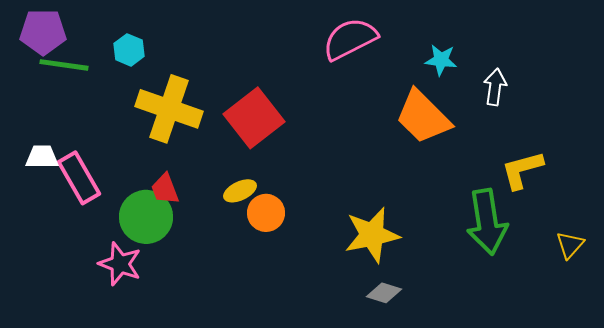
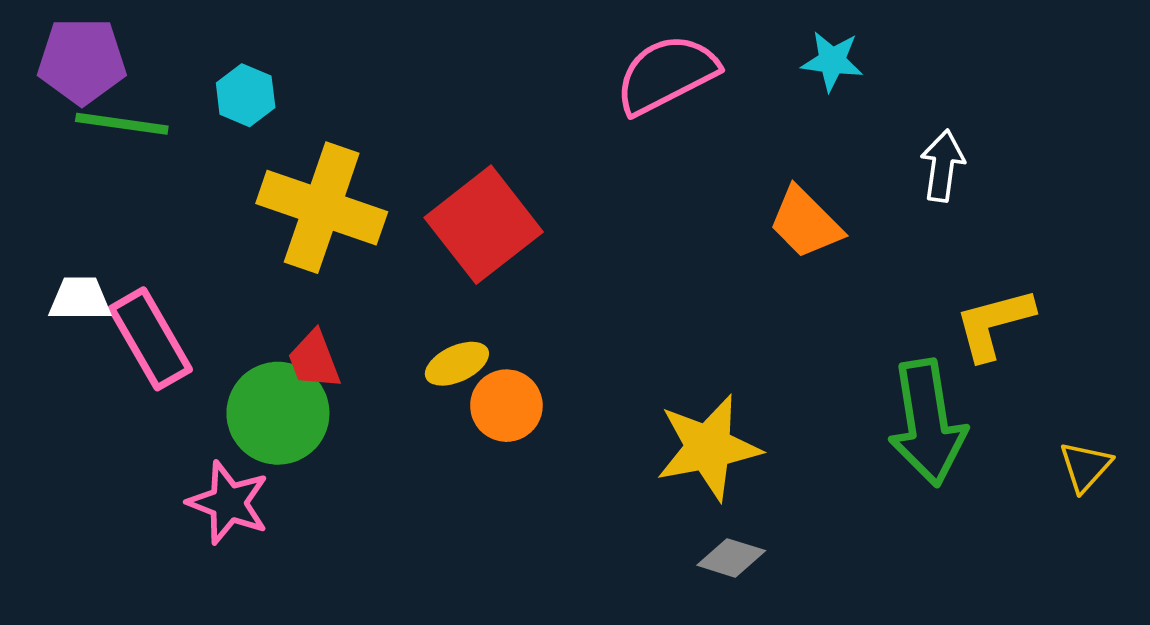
cyan star: (441, 60) -> (832, 61), moved
orange trapezoid: (423, 117) -> (805, 223), size x0.7

